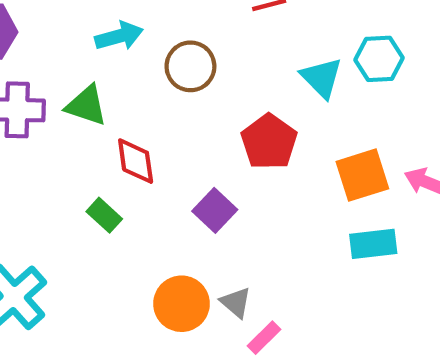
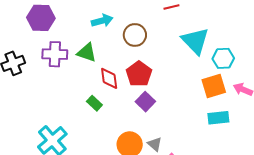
cyan hexagon: (379, 59) -> (223, 58), moved
cyan triangle: (322, 78) -> (195, 41), size x1.4
red pentagon: (269, 142) -> (139, 74), moved

